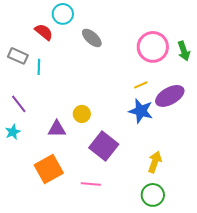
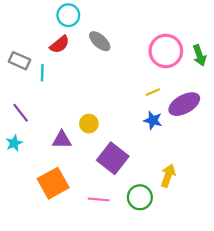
red semicircle: (44, 32) -> (60, 44), moved, turned 102
blue star: (141, 111) -> (153, 120), size x0.7
green circle: (153, 195) -> (140, 197), moved

